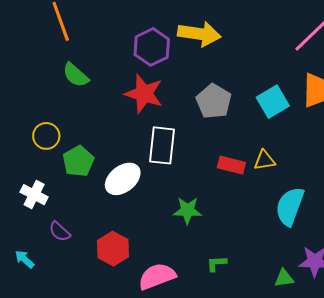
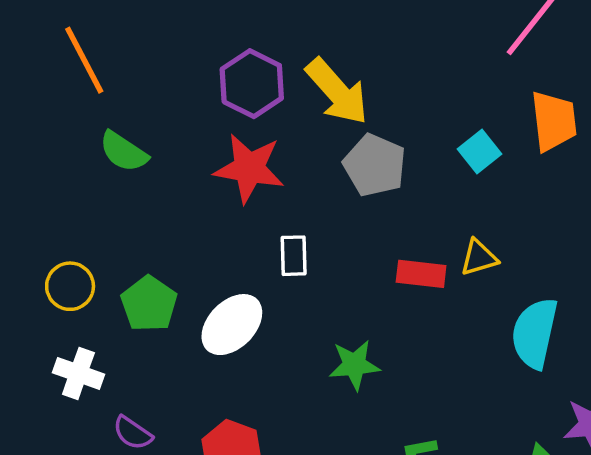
yellow arrow: (199, 34) -> (337, 92), moved, turned 48
cyan square: (273, 102) -> (479, 152), size x0.7
yellow circle: (46, 136) -> (70, 286), moved
white rectangle: (162, 145) -> (294, 256), size x0.6

